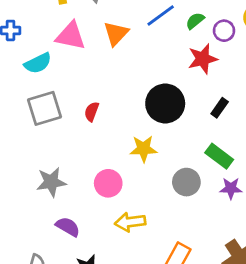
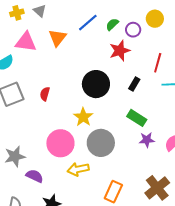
yellow star: (143, 149) -> (83, 117), turned -30
gray star: (51, 182) -> (15, 156), moved
gray circle: (186, 182) -> (101, 143), moved, size x1.4
pink circle: (108, 183) -> (60, 143), size x1.4

